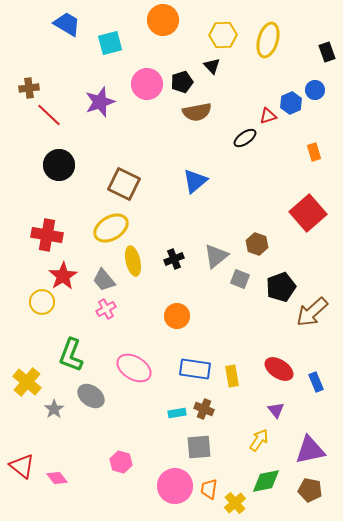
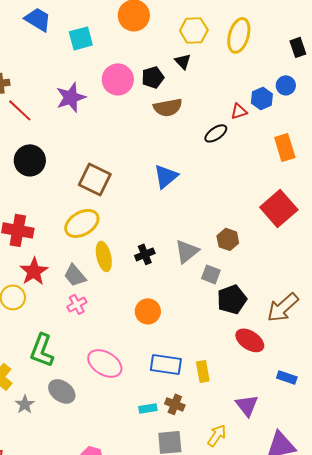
orange rectangle: (314, 152) -> (285, 147), size x1.5
black pentagon: (281, 287) -> (232, 299), moved
red ellipse: (279, 369) -> (250, 340), moved
blue rectangle: (316, 382) -> (287, 377), turned -48
purple triangle: (276, 410) -> (247, 405), size x1.4
yellow arrow: (259, 440) -> (217, 435), moved

